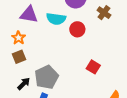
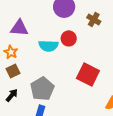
cyan semicircle: (56, 19) -> (48, 46), moved
red square: (93, 67) -> (88, 75), size x1.6
black arrow: (24, 84) -> (12, 95), moved

